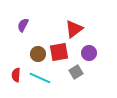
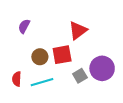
purple circle: (89, 53) -> (102, 68), moved, size x1.5
cyan line: (40, 78) -> (42, 82), turned -40

